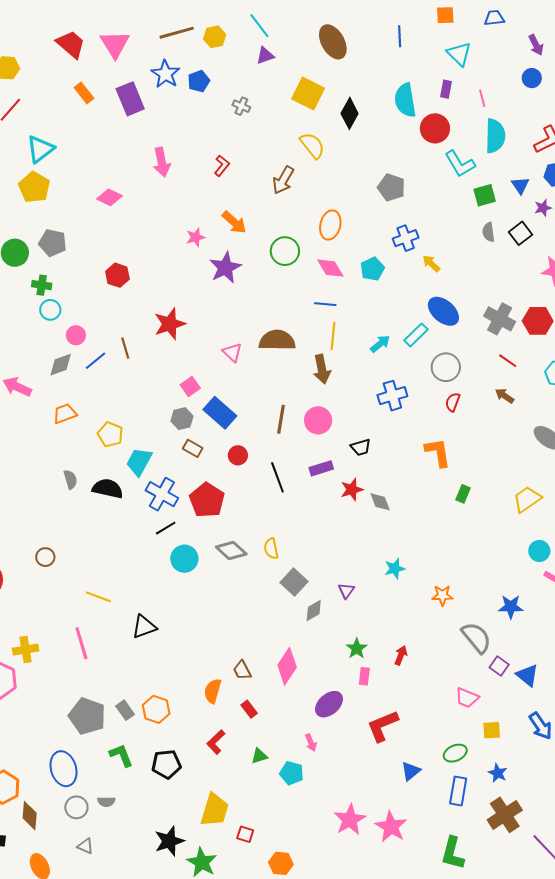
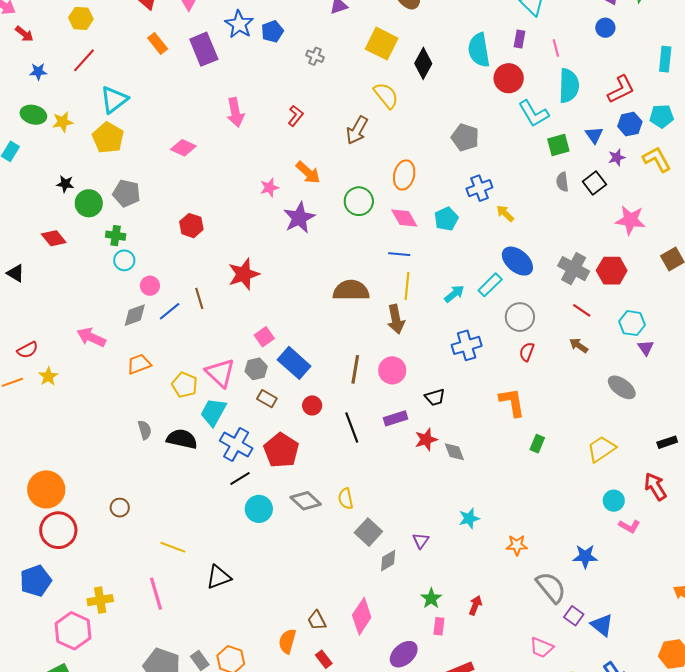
pink triangle: (232, 352) -> (220, 373), moved, size x1.5

